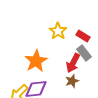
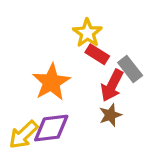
red rectangle: (83, 36) -> (97, 54), moved

